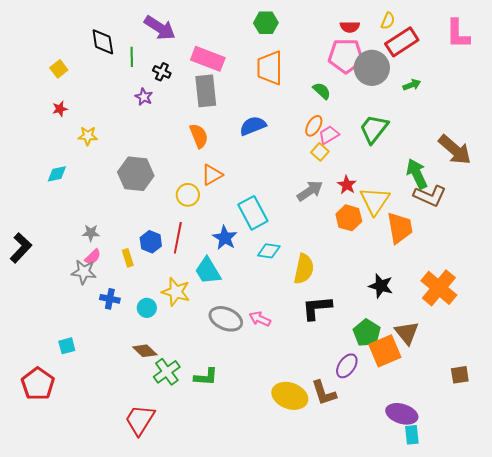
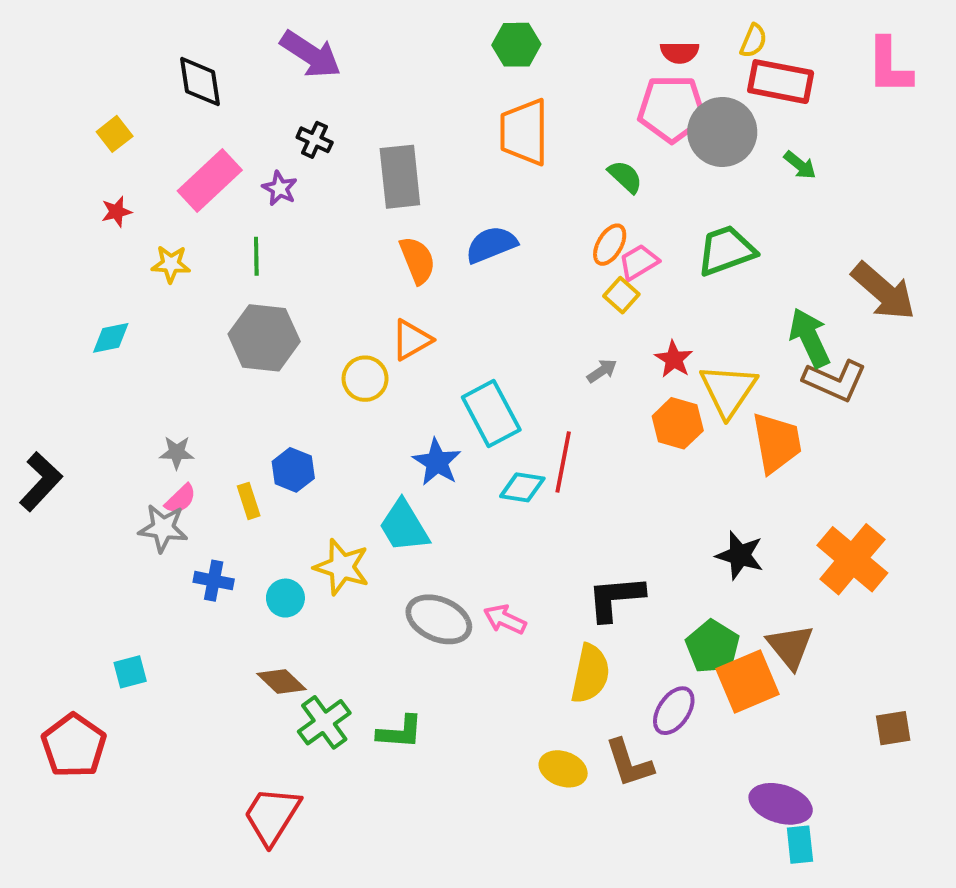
red rectangle: (402, 42) -> (781, 82), turned 44
green line: (132, 57) -> (256, 256), moved
pink rectangle: (208, 59) -> (210, 181), moved, turned -64
green arrow: (412, 85) -> (800, 165), turned 60
green trapezoid: (374, 129) -> (726, 250), turned 32
orange semicircle: (199, 136) -> (417, 260), moved
gray arrow: (310, 191) -> (602, 371), size x0.6
red line: (178, 238) -> (563, 462), moved
yellow semicircle: (304, 269) -> (590, 674), moved
yellow ellipse: (290, 396) -> (563, 769), size x0.7

